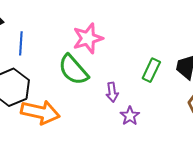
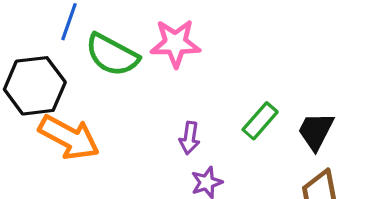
green semicircle: (73, 70) -> (112, 55), moved, turned -36

